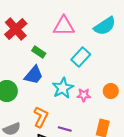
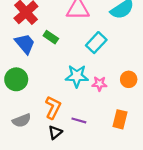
blue trapezoid: (34, 75) -> (25, 44), moved, turned -80
cyan star: (63, 88) -> (77, 76), turned 30

